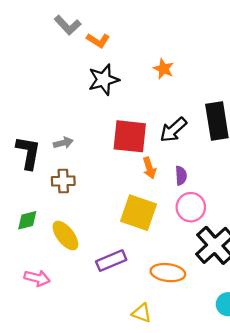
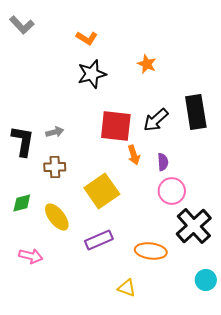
gray L-shape: (68, 25) -> (22, 25), moved
yellow square: (138, 213) -> (102, 191), moved, turned 36

